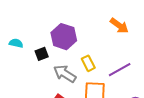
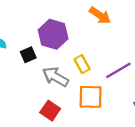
orange arrow: (119, 26) -> (100, 15), moved

